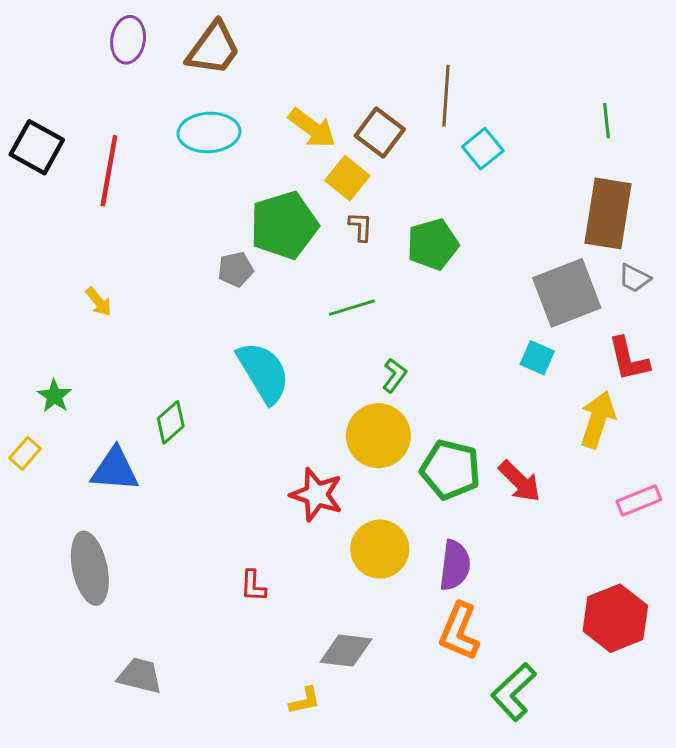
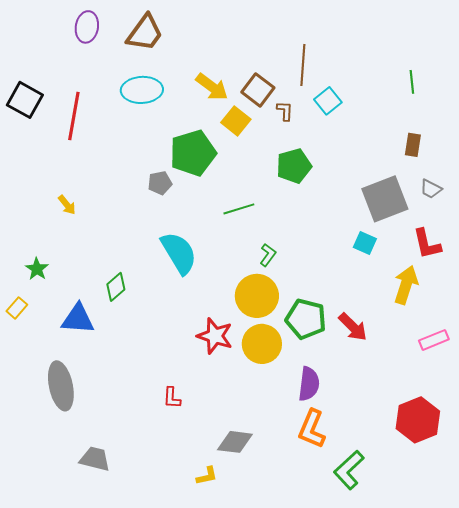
brown rectangle: (608, 213) -> (413, 145), size x0.5
brown L-shape: (361, 227) -> (285, 111), moved
yellow circle: (380, 549) -> (262, 344), moved

